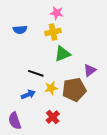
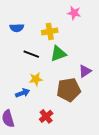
pink star: (57, 13) -> (74, 13), moved
black line: (36, 73) -> (31, 54), moved
yellow star: (51, 88) -> (36, 79), moved

